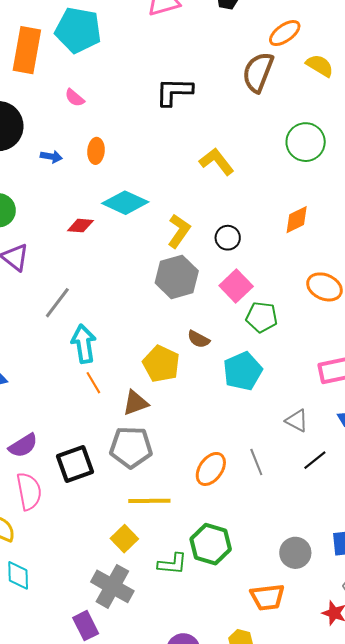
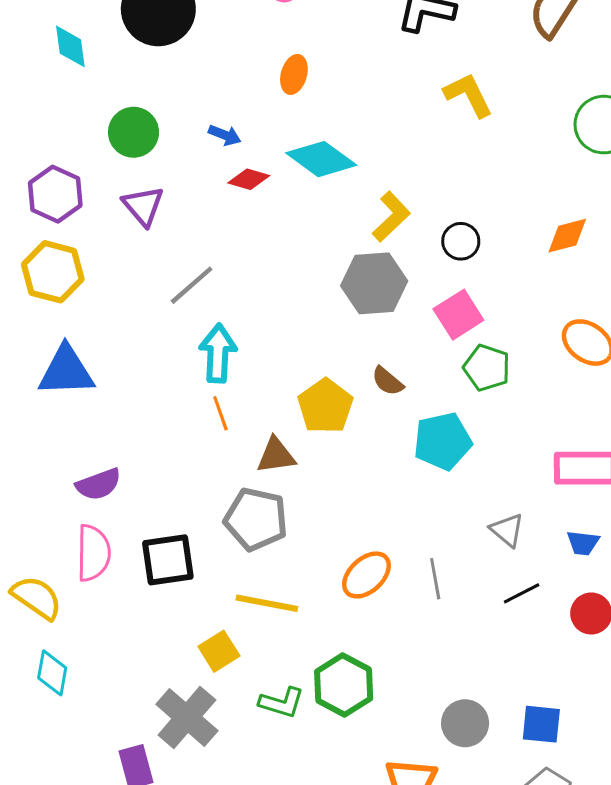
blue arrow: (51, 157) -> (225, 135), moved
yellow L-shape: (217, 161) -> (468, 95), moved
black square: (75, 464) -> (168, 560), moved

